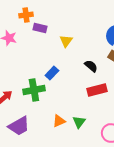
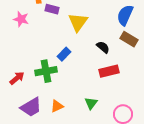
yellow triangle: (66, 41) -> (78, 22), size x1.5
orange triangle: (59, 121) -> (57, 106), moved

